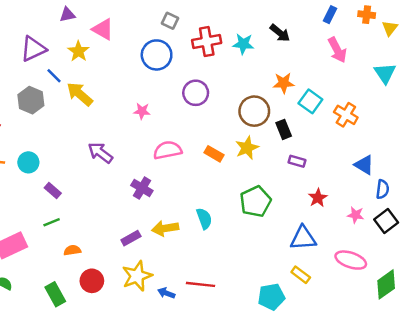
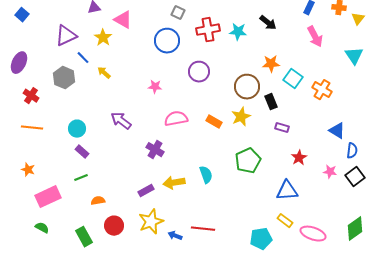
yellow arrow: (80, 94) -> (104, 73), size x0.6
cyan circle: (28, 162) -> (77, 129), moved
pink ellipse: (351, 260) -> (313, 234), moved

